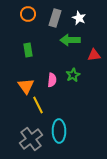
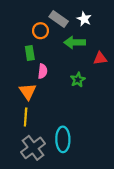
orange circle: (28, 14) -> (40, 31), moved
gray rectangle: (55, 18) -> (59, 19), turned -72
pink semicircle: (52, 80) -> (43, 71), moved
yellow line: (38, 105) -> (26, 117), moved, turned 30

